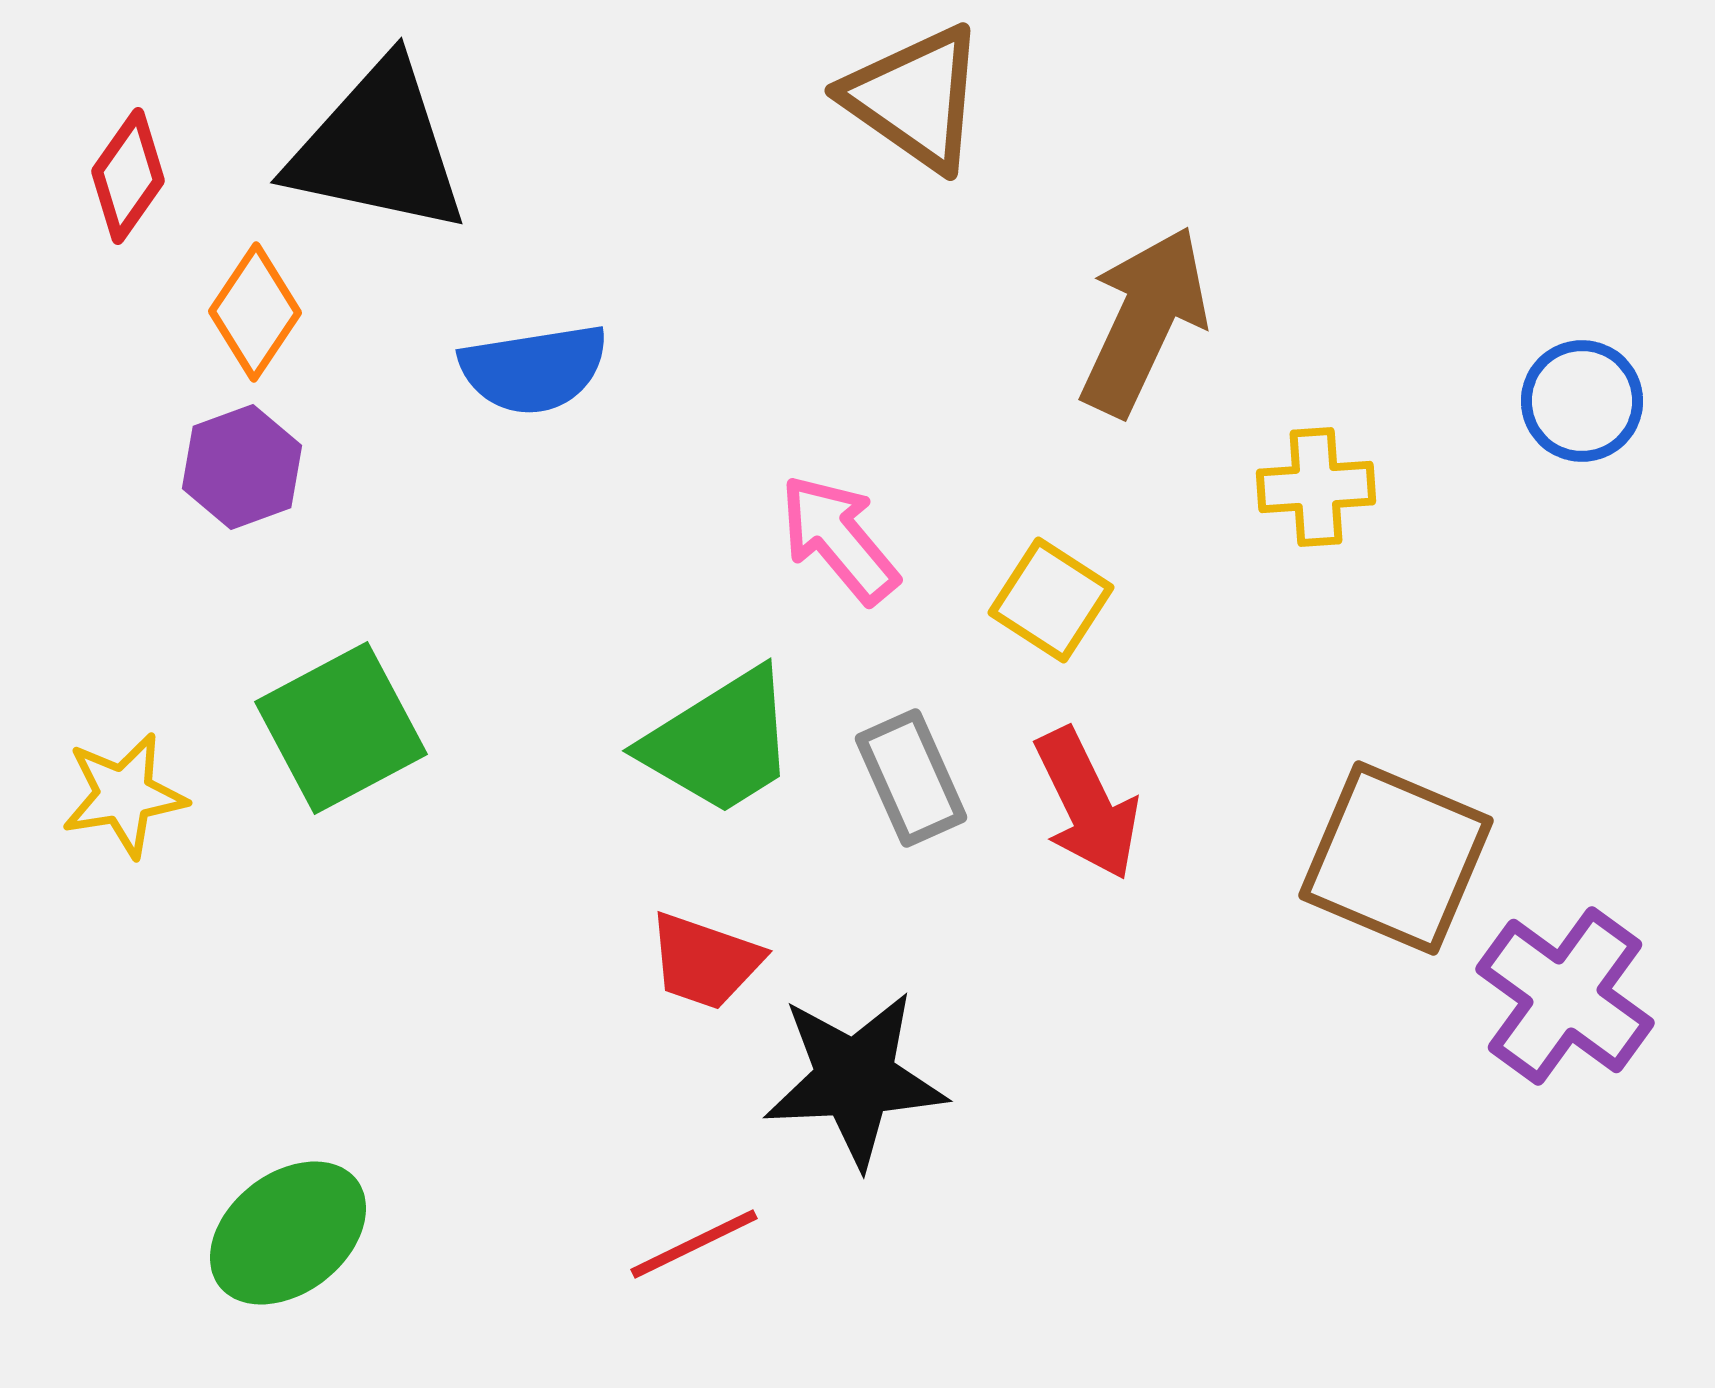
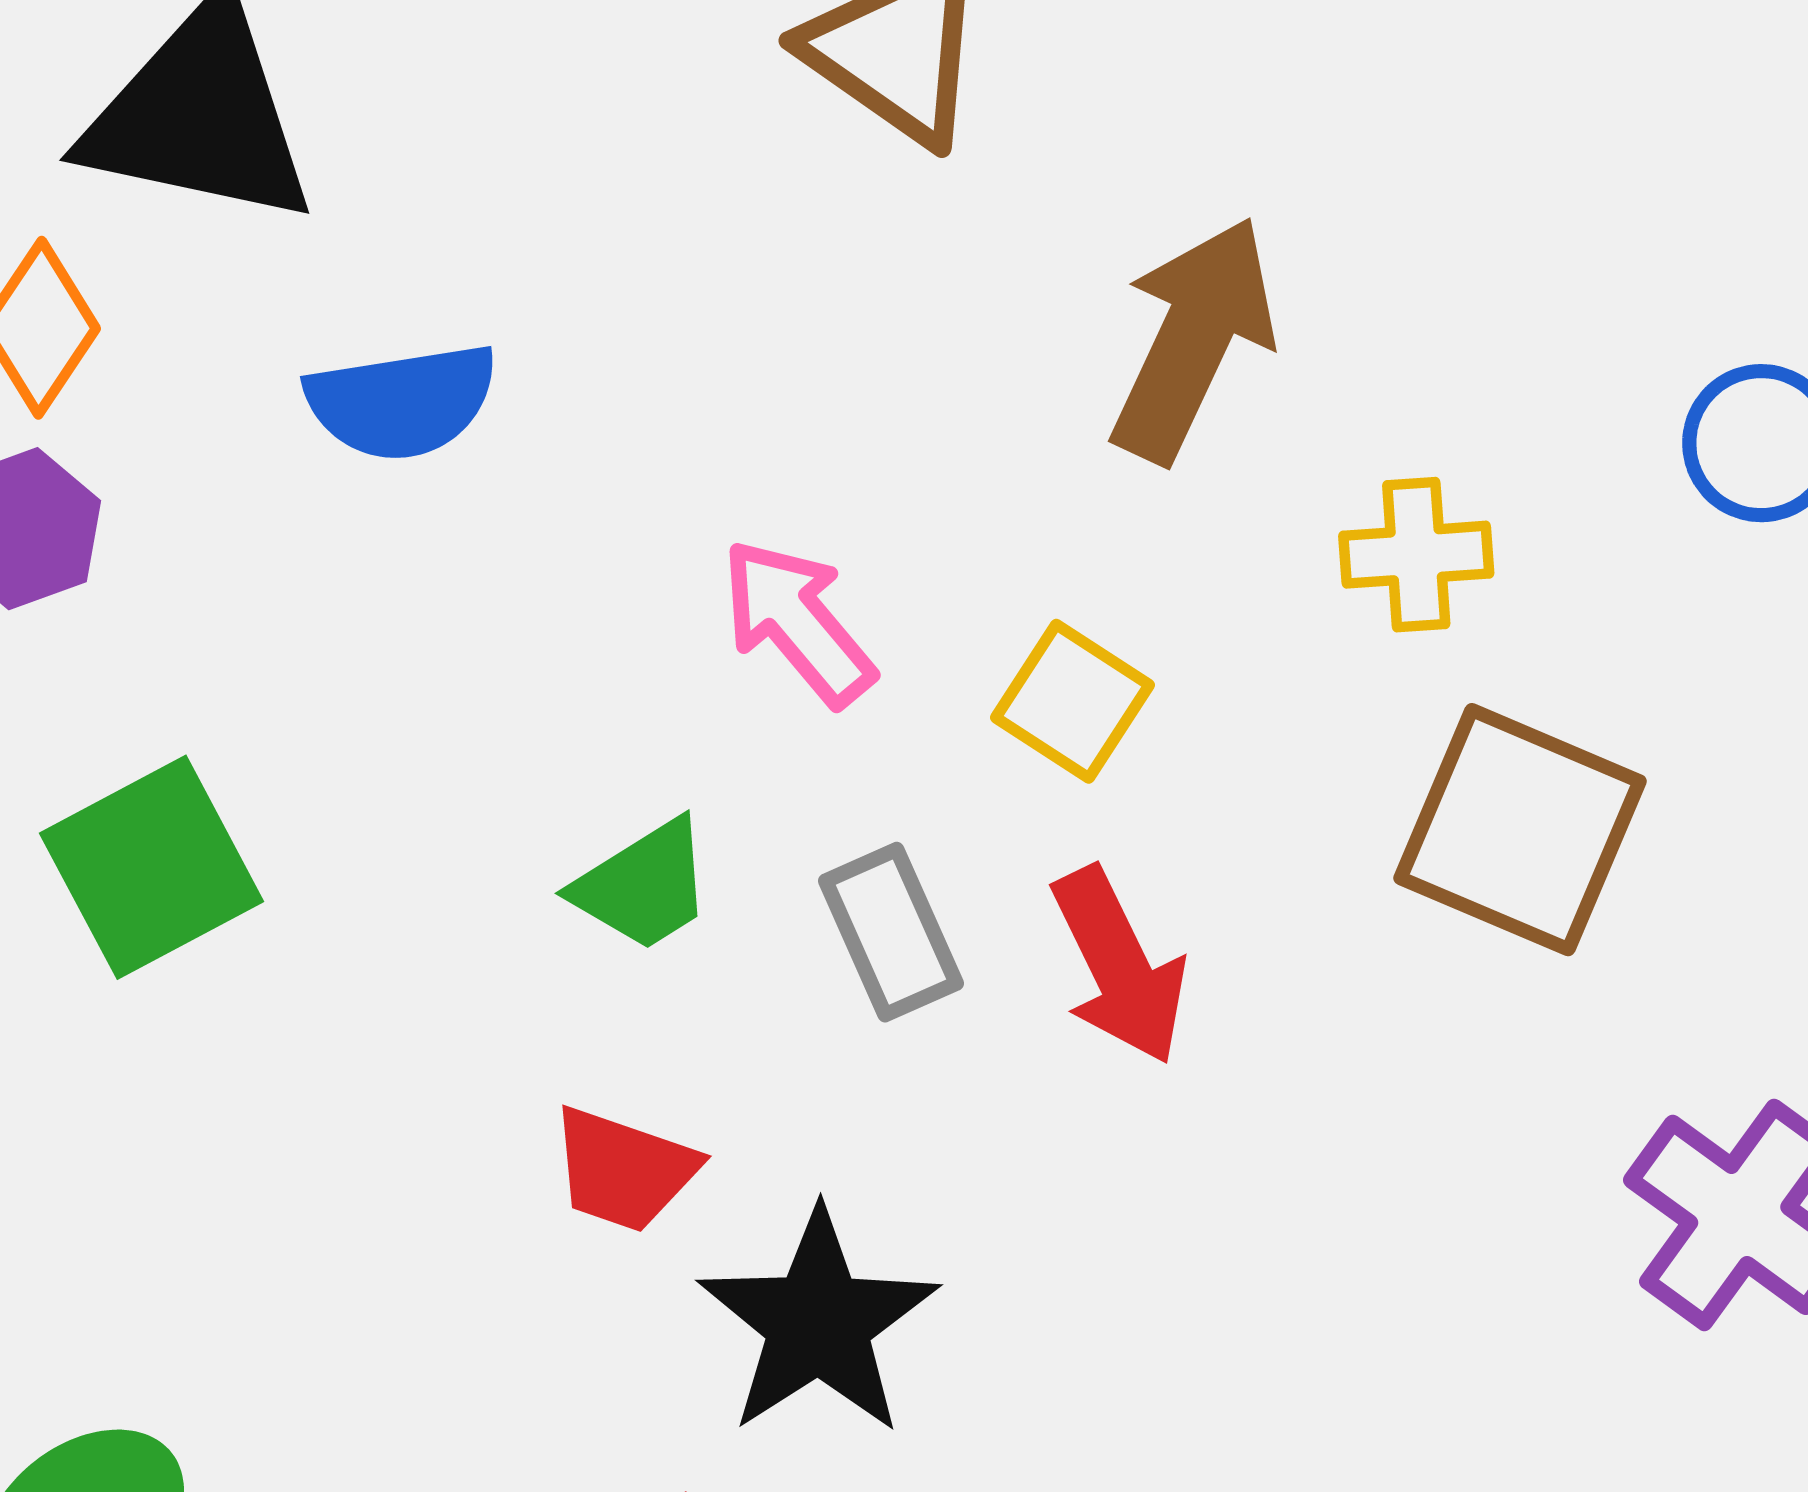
green trapezoid: (720, 742) -> (643, 885), size x0.7
brown square: (1396, 858) -> (1520, 830), moved
black star: (855, 1079) -> (818, 1323), turned -30

